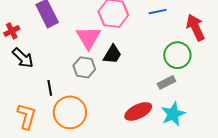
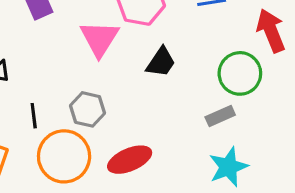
black trapezoid: (112, 54) -> (161, 62), moved
gray hexagon: (84, 67) -> (87, 109), moved
red ellipse: (138, 111) -> (130, 160), moved

